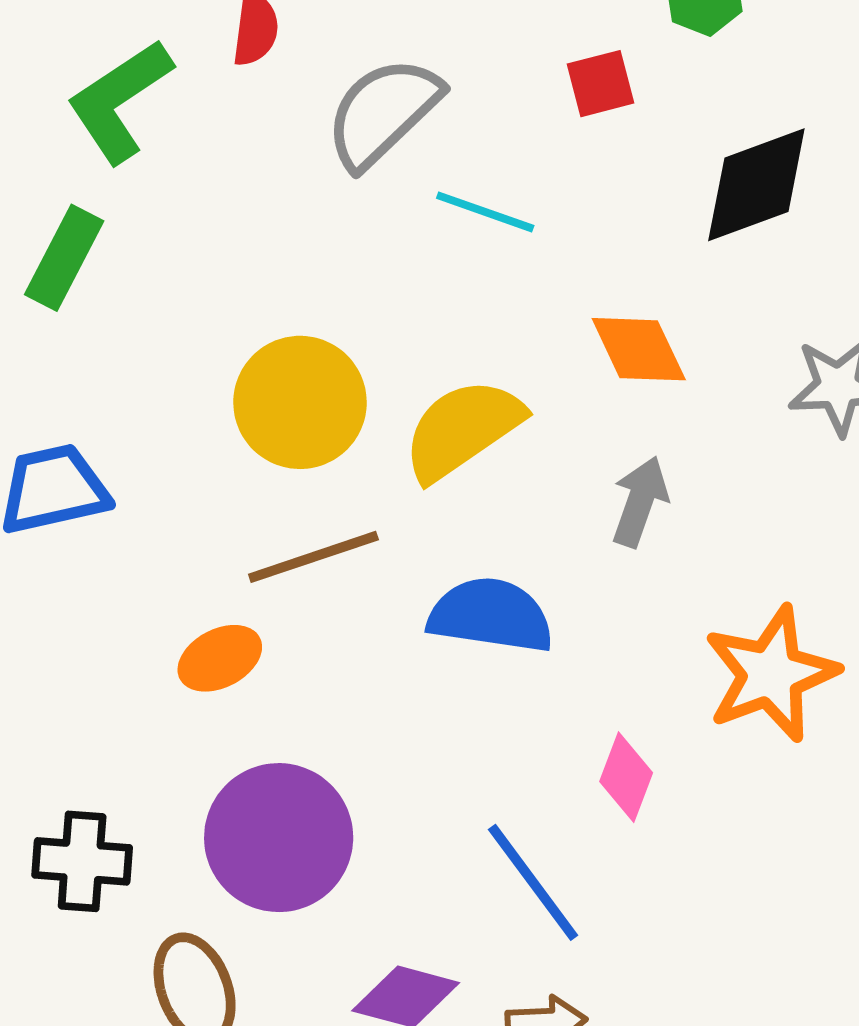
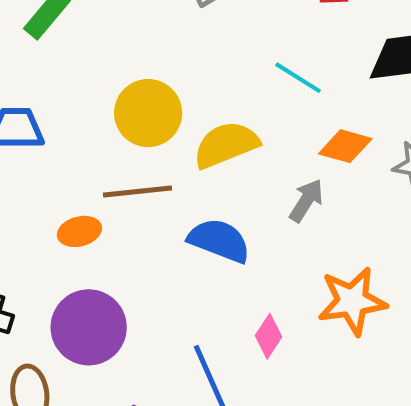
cyan line: (485, 212) -> (298, 78), moved
orange diamond: (639, 349) -> (345, 146), moved, turned -62

